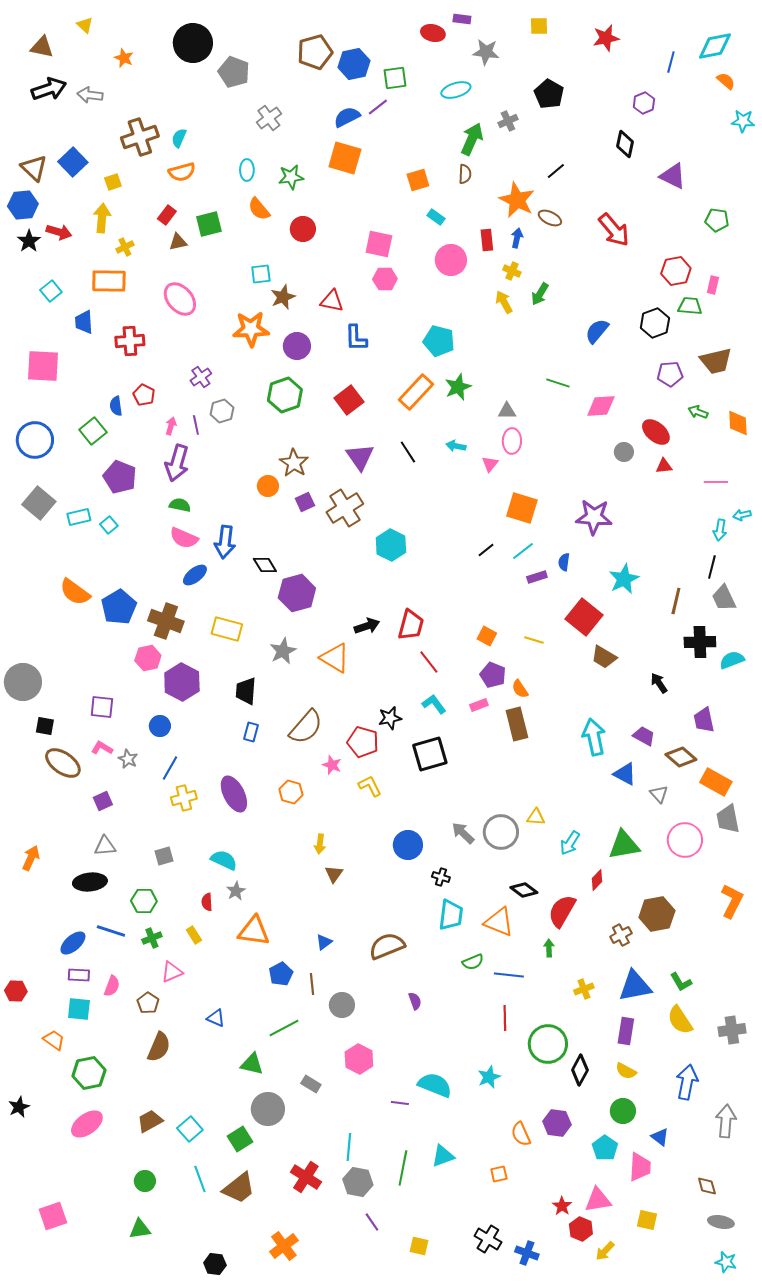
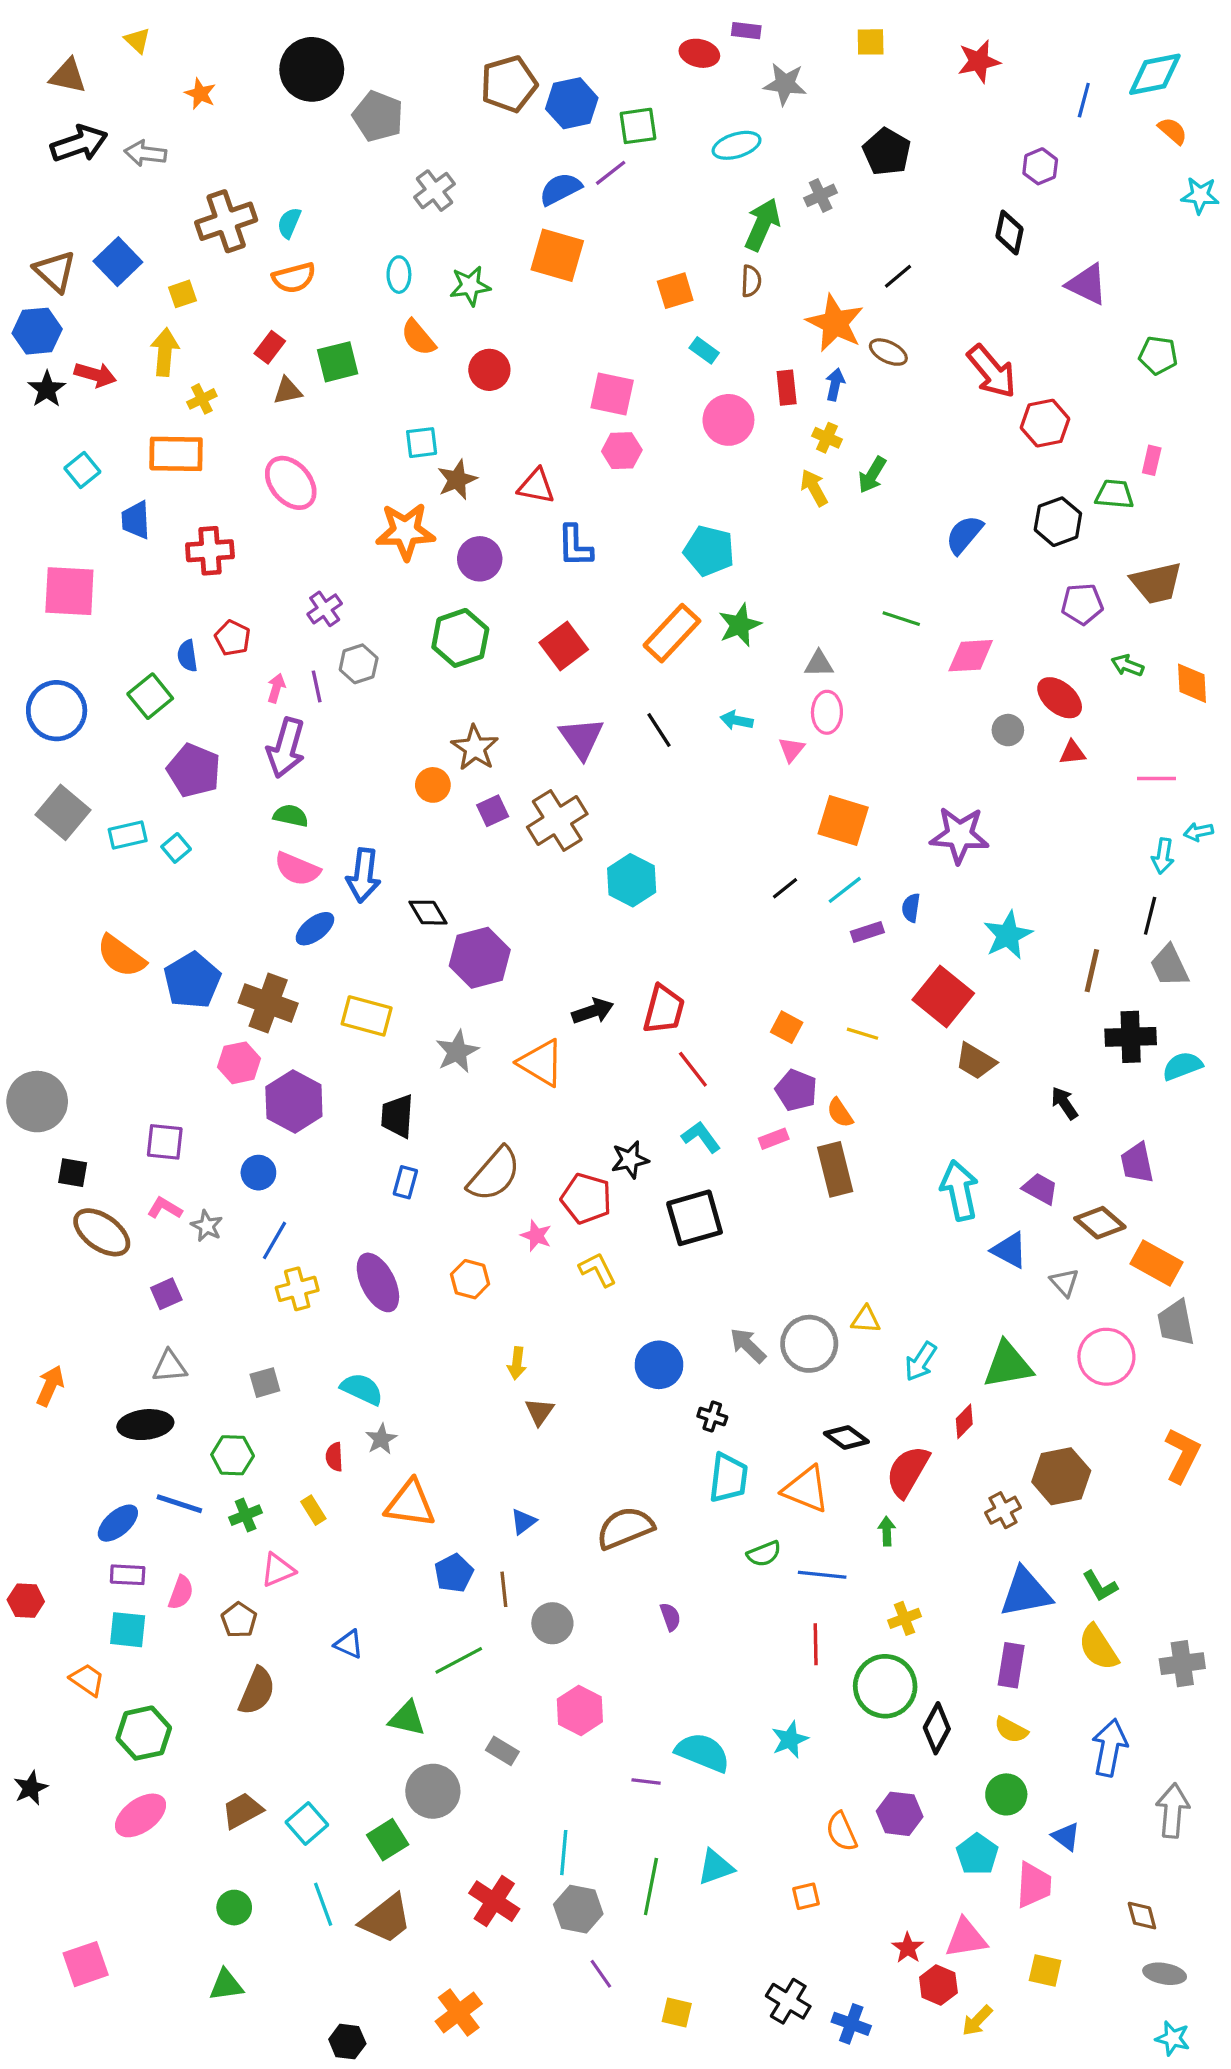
red hexagon: (676, 271) -> (1045, 423), moved
yellow cross: (584, 989) -> (905, 1618), moved

